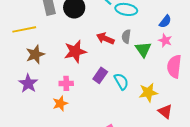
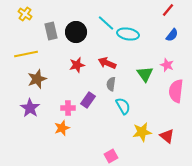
blue semicircle: (165, 21) -> (172, 35), moved
gray semicircle: (126, 36) -> (111, 84), moved
red star: (75, 51) -> (77, 65), moved, size x0.7
purple rectangle: (100, 75) -> (88, 100), moved
yellow star: (148, 92) -> (142, 132), moved

